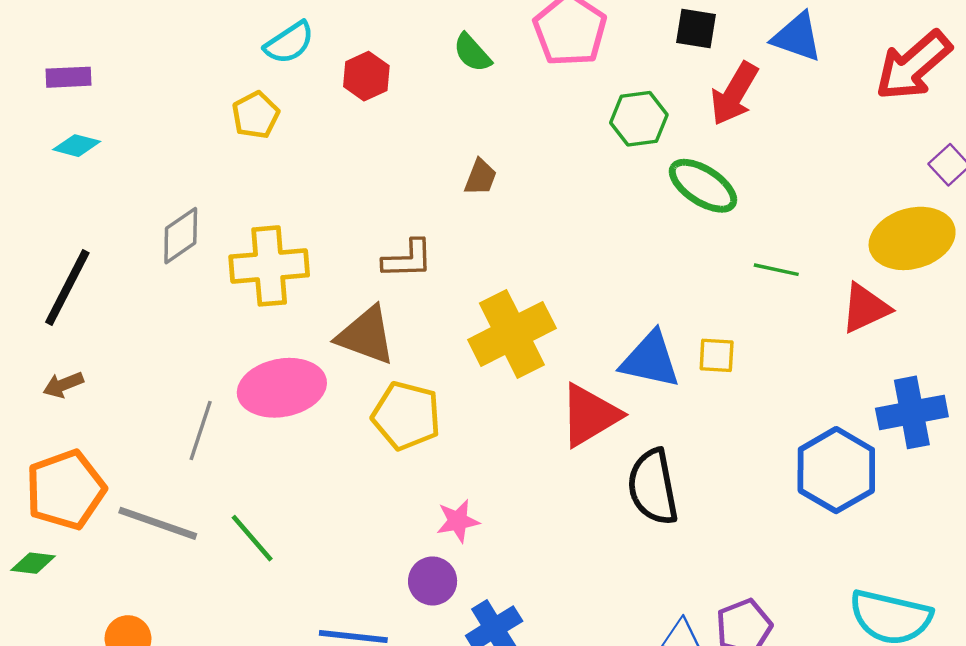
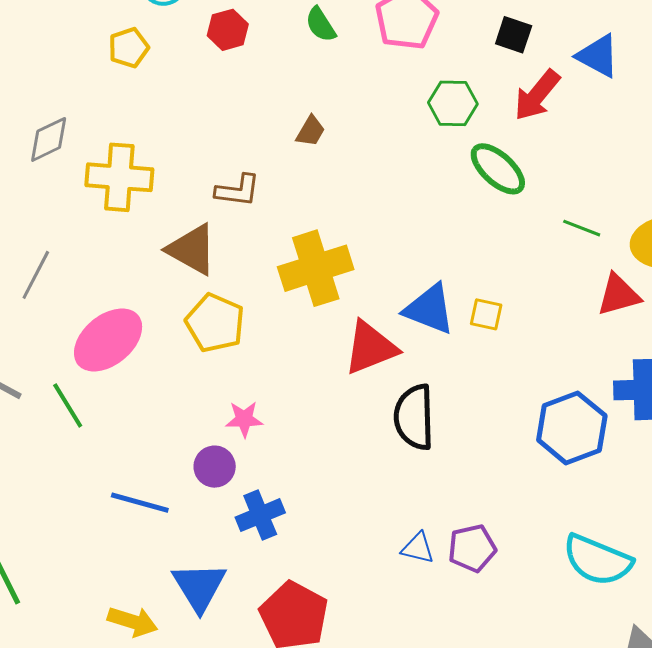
green line: (776, 270) -> (582, 228), moved
pink ellipse: (282, 388) -> (108, 340), moved, turned -38
gray line: (201, 431) -> (36, 275), moved

